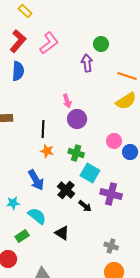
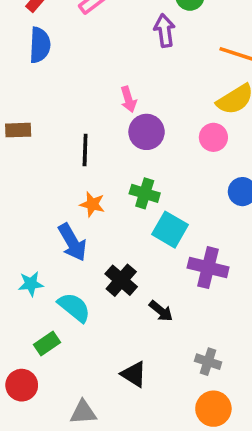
pink circle: (114, 141) -> (213, 137), moved
orange star: (47, 151) -> (92, 204), moved
black cross: (66, 190) -> (121, 280), moved
black arrow: (85, 206) -> (161, 311), moved
black triangle: (62, 233) -> (134, 374), moved

